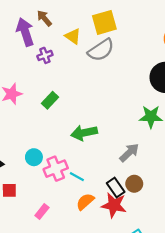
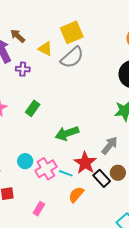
purple cross: (45, 55) -> (23, 69), turned 32
red star: (114, 205) -> (85, 163), moved, turned 30

